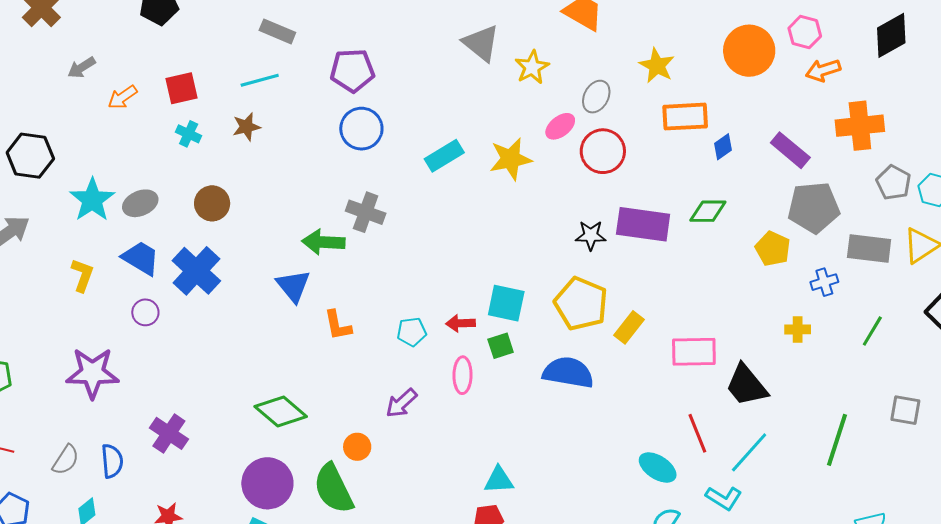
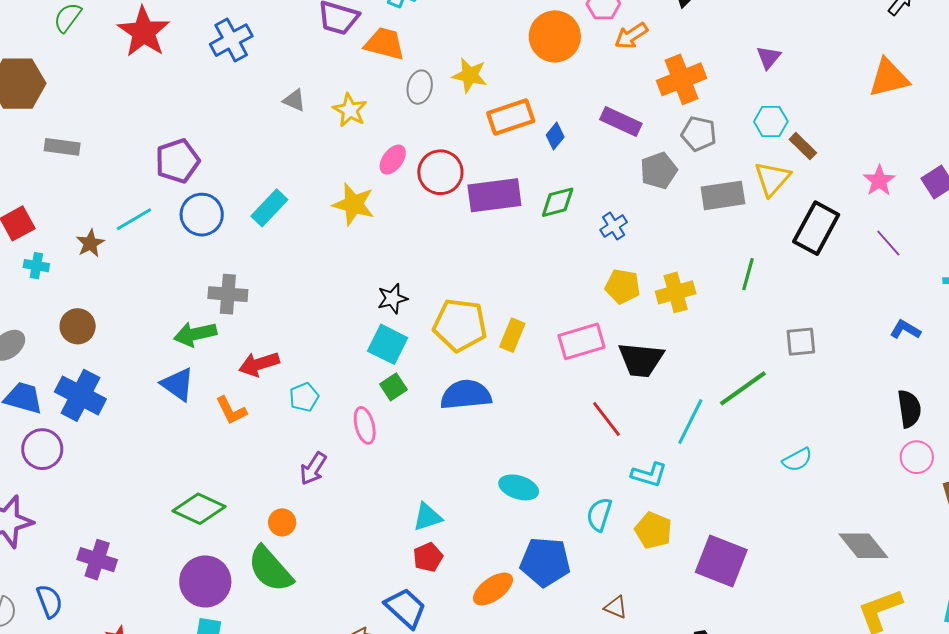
gray rectangle: (277, 31) -> (62, 147), moved
gray triangle: (481, 43) -> (294, 100), size x0.6
cyan line: (260, 80) -> (134, 219), moved
gray ellipse: (596, 97) -> (420, 87), moved
cyan rectangle: (444, 156) -> (269, 208), moved
yellow star: (511, 159) -> (354, 204), turned -30
gray pentagon: (894, 183) -> (699, 134), moved
gray pentagon: (814, 208) -> (659, 171), size x0.7
purple rectangle: (643, 224) -> (494, 195), moved
black star: (591, 235) -> (392, 298), moved
yellow pentagon: (773, 249) -> (623, 286), moved
blue cross: (824, 282) -> (614, 226), moved
cyan square: (506, 303) -> (388, 344), turned 30
purple circle: (145, 312) -> (42, 449), size x1.5
red arrow: (461, 323) -> (259, 364), moved, size x1.4
yellow cross: (798, 329) -> (676, 292), size x1.5
black trapezoid: (746, 385) -> (641, 360), turned -30
green line: (837, 440) -> (743, 388), turned 52
cyan line: (749, 452) -> (690, 422), moved
cyan ellipse: (658, 467) -> (519, 487), moved

